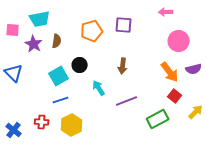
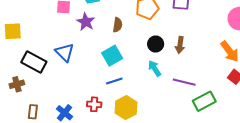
brown semicircle: (57, 41) -> (118, 25), moved
black circle: (80, 65) -> (156, 44), moved
purple line: (127, 101) -> (184, 82), turned 35
green rectangle: (158, 119) -> (204, 101), moved

